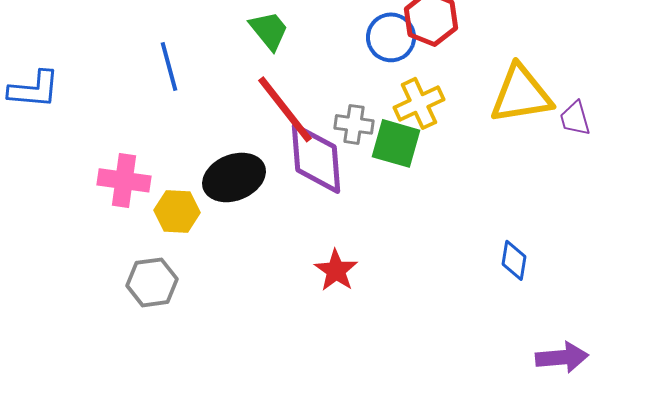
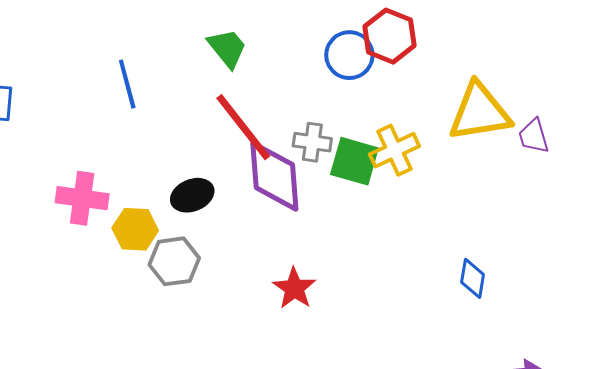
yellow cross: (419, 103) -> (394, 150), moved
black ellipse: (234, 177) -> (192, 195), size x0.7
gray hexagon: (152, 282) -> (174, 261), moved

